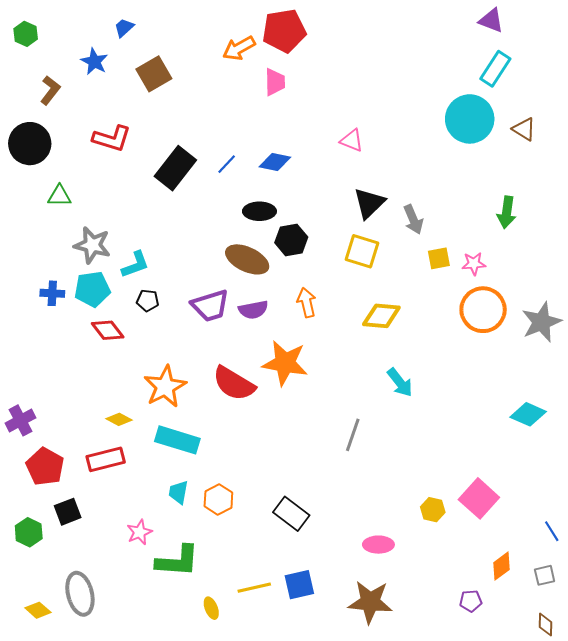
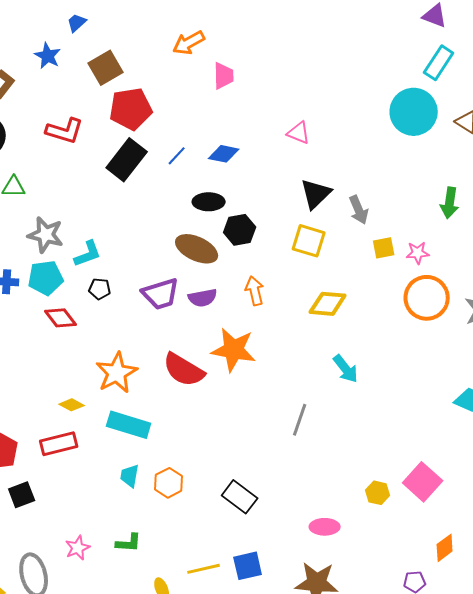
red pentagon: (284, 31) -> (131, 109), moved
pink star: (139, 532) -> (78, 548), moved
green L-shape: (177, 561) -> (129, 543), size x0.6

